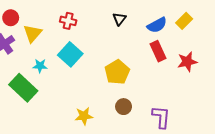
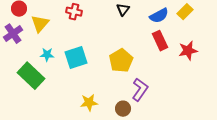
cyan square: (70, 54) -> (76, 58), moved, turned 30
brown circle: (124, 107) -> (123, 109), moved
purple L-shape: (161, 117) -> (140, 90), moved, turned 30

